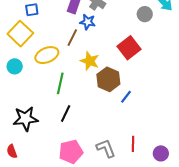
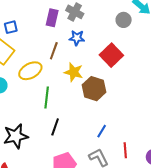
blue star: (88, 22) -> (77, 38), moved
blue line: (126, 97) -> (102, 131), moved

